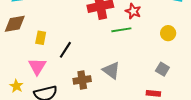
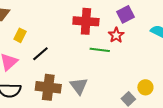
yellow circle: (168, 33) -> (145, 87), moved
brown cross: (82, 80) -> (48, 87), size x1.4

